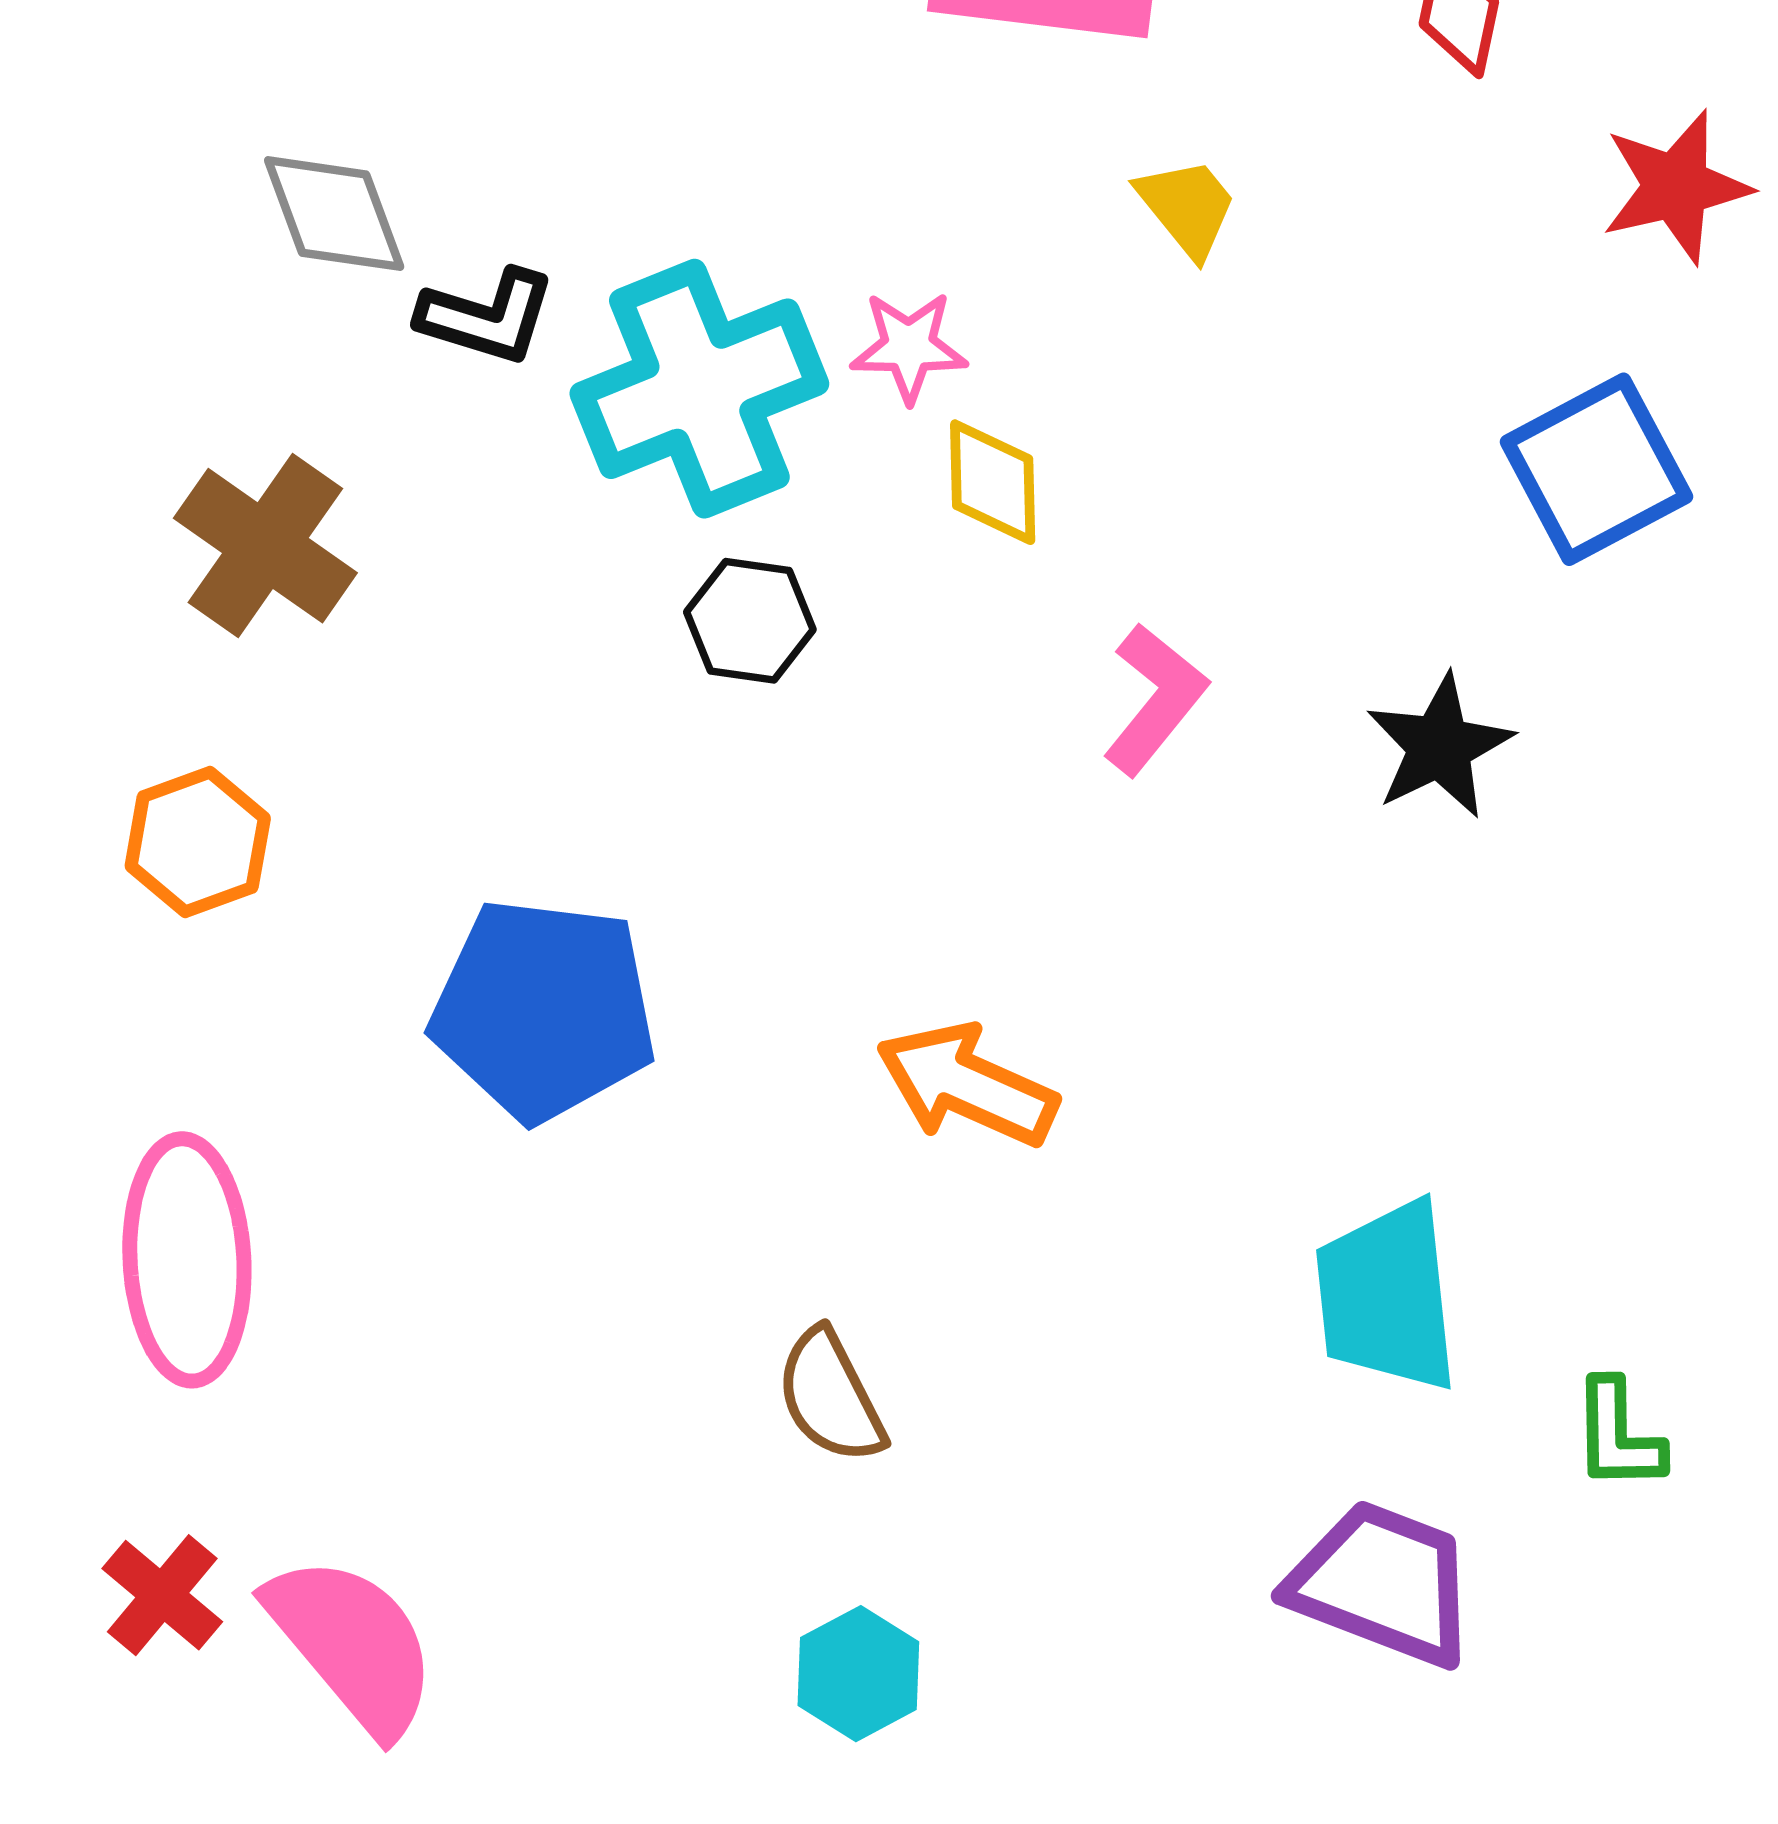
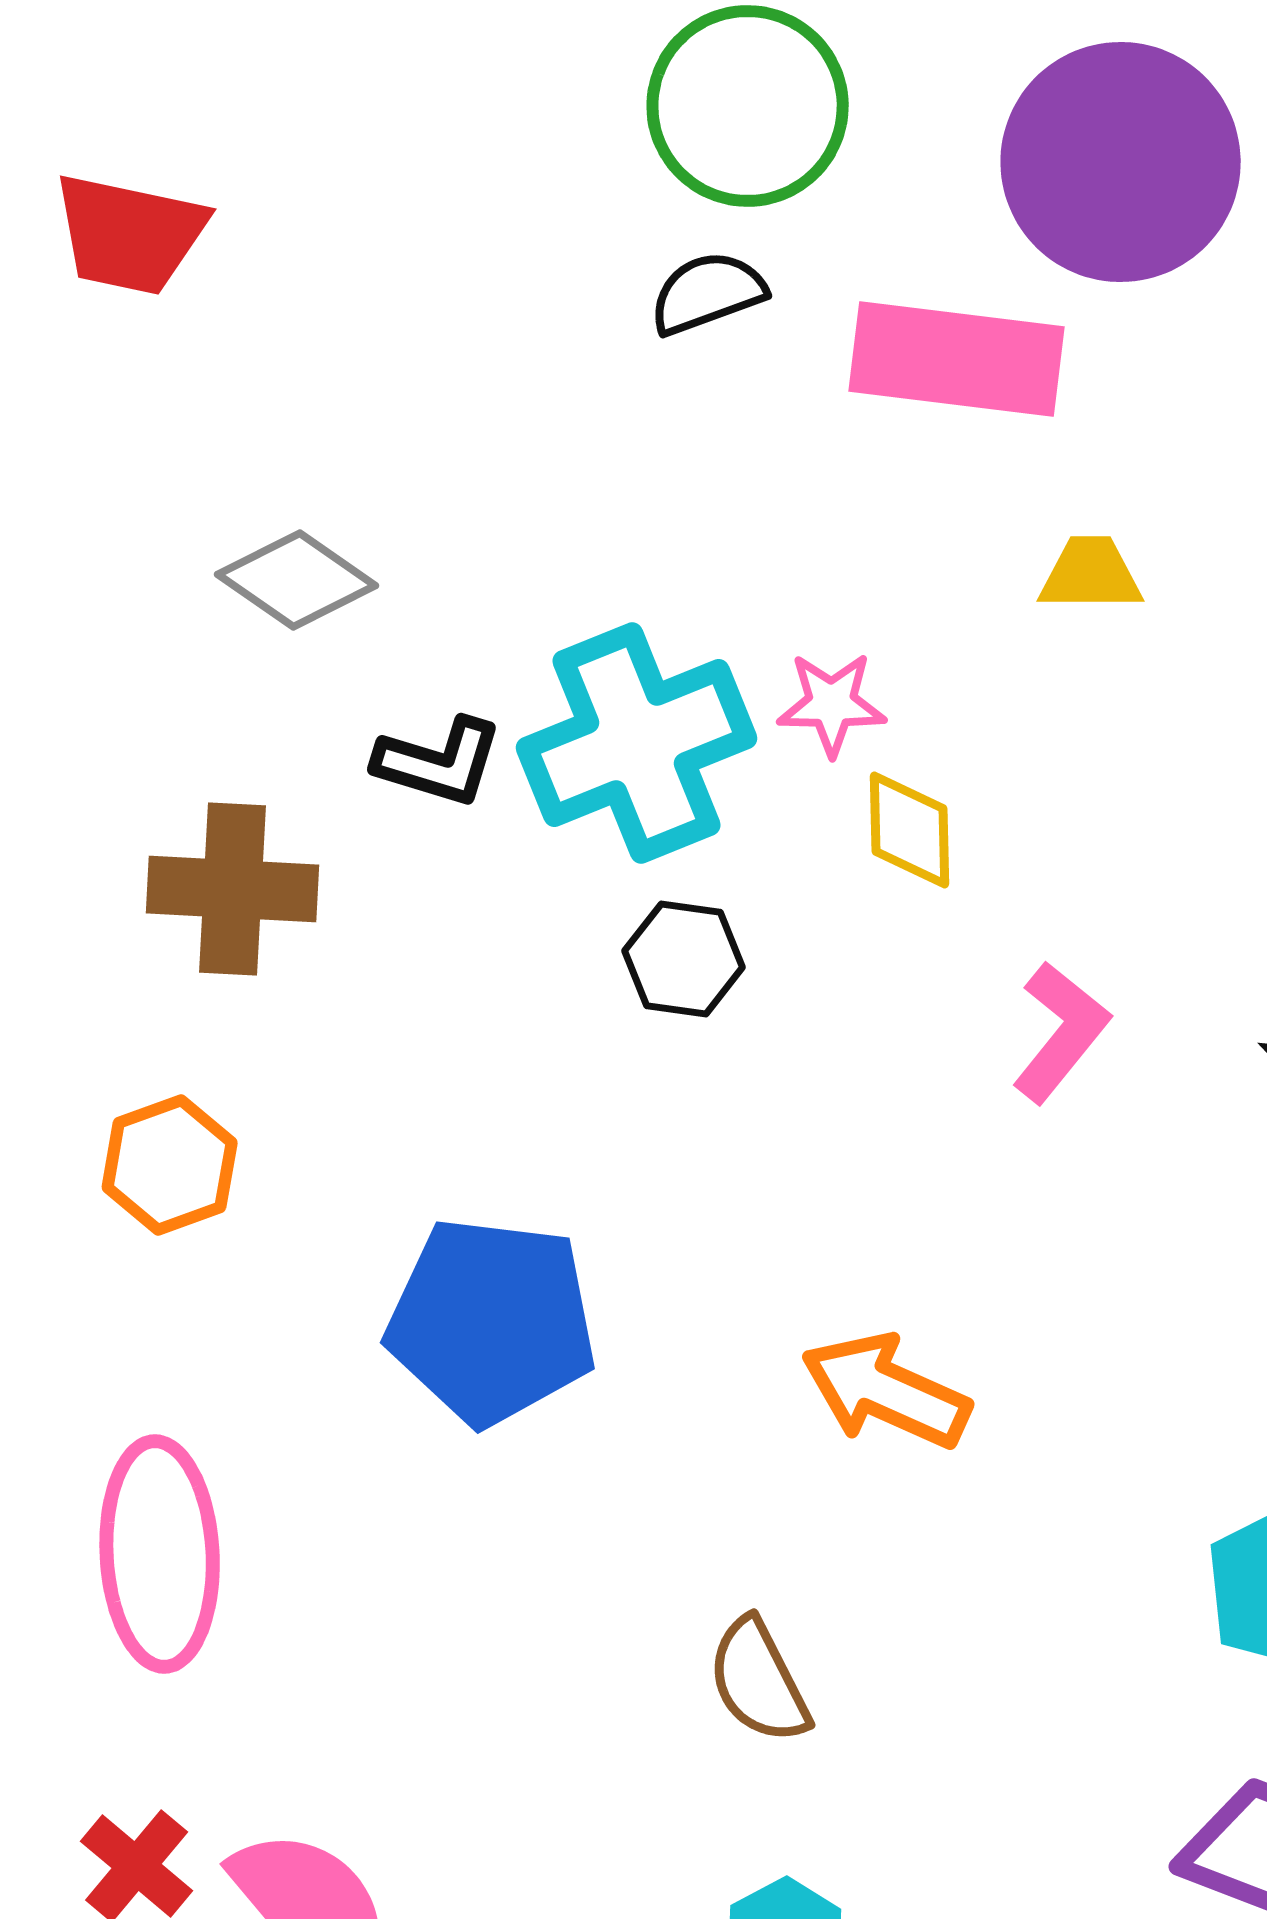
yellow trapezoid: (1187, 207) -> (1091, 574), turned -51
gray diamond: (334, 214) -> (297, 580), turned -35
black L-shape: (487, 317) -> (439, 762), moved
brown cross: (265, 546) -> (233, 889), turned -32

